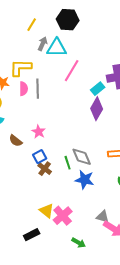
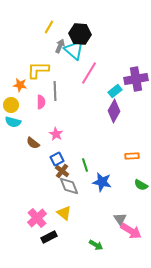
black hexagon: (68, 20) -> (80, 34), moved
cyan triangle: (57, 48) -> (74, 50), turned 40
pink semicircle: (24, 89) -> (41, 102), moved
gray diamond: (82, 157) -> (69, 186), moved
pink cross: (63, 216) -> (37, 218), moved
gray triangle: (103, 217) -> (120, 219), turned 40

